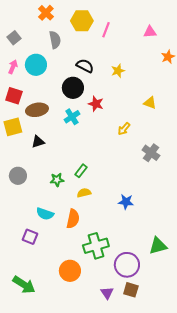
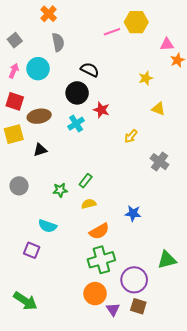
yellow hexagon: (82, 21) -> (136, 22), moved
pink line: (106, 30) -> (112, 32), turned 49
pink triangle: (150, 32) -> (167, 44), moved
yellow star: (118, 71) -> (146, 78), moved
orange semicircle: (73, 219) -> (99, 231), moved, turned 48
orange circle: (70, 271) -> (95, 294), moved

